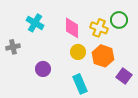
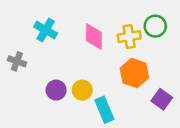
yellow cross: (99, 28) -> (129, 37), turned -30
gray cross: (13, 47) -> (17, 61), turned 32
yellow circle: (78, 52) -> (82, 90), moved

